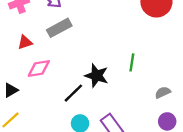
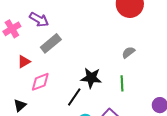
green line: (132, 62) -> (122, 83), moved
gray semicircle: (163, 92) -> (128, 52), moved

